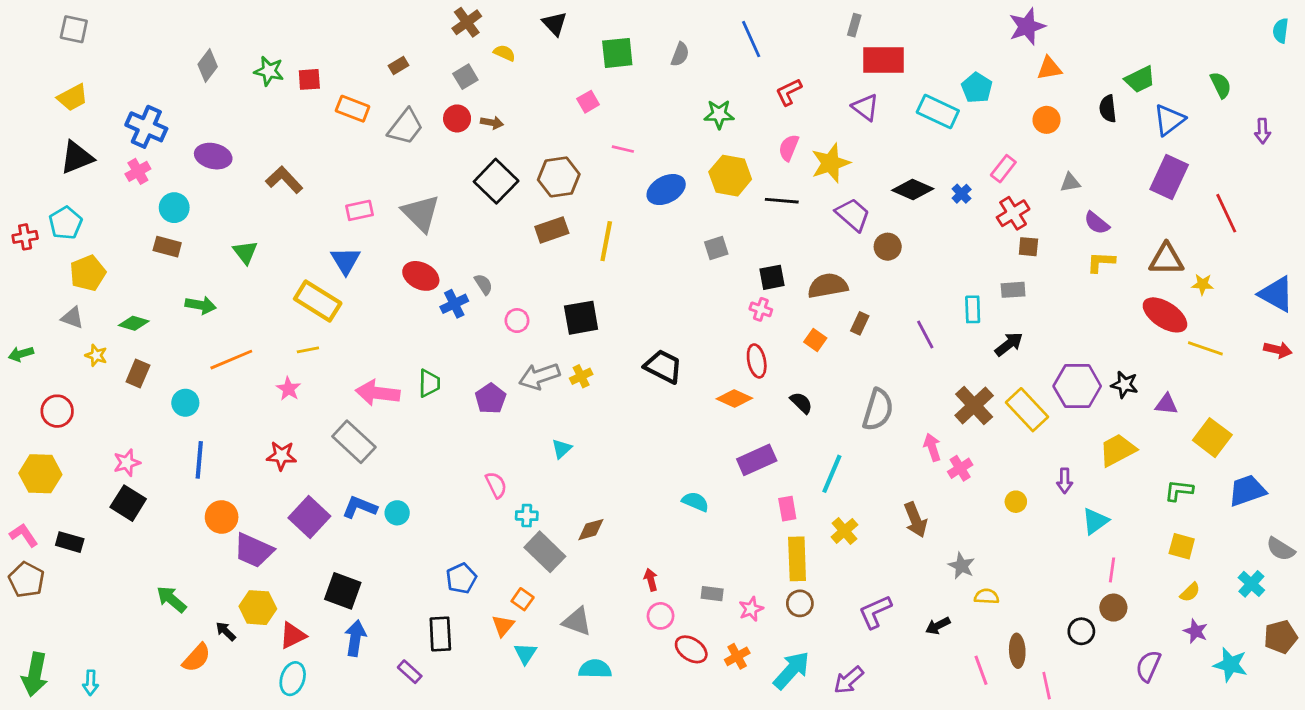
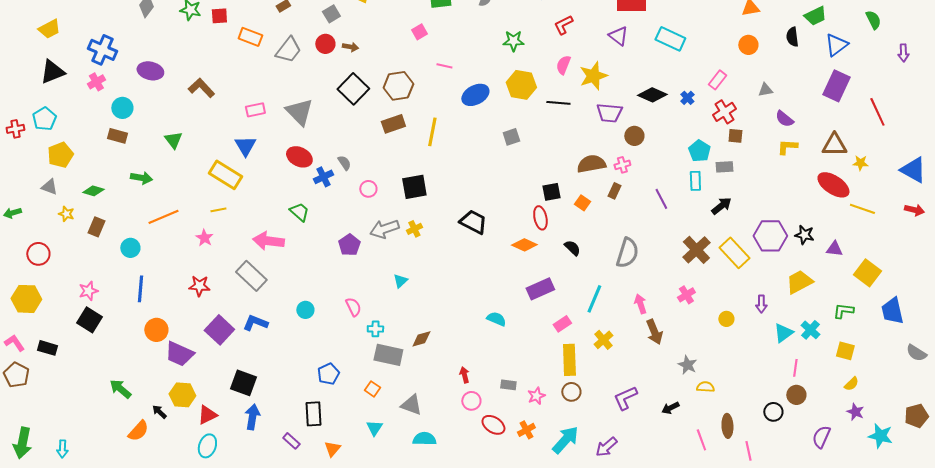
cyan pentagon: (977, 88) -> (699, 151), moved
purple trapezoid: (853, 215) -> (609, 113), turned 144
black square: (772, 277) -> (551, 192), moved
pink cross: (761, 309) -> (622, 165), moved, turned -35
green trapezoid: (429, 383) -> (299, 212), moved, turned -50
pink arrow: (932, 447) -> (640, 304), moved
blue trapezoid: (1247, 491) -> (892, 311), turned -84
pink rectangle: (787, 509) -> (562, 324), turned 66
cyan circle: (397, 513) -> (305, 310), moved
gray rectangle: (545, 552) -> (388, 355), turned -32
cyan cross: (1251, 584) -> (810, 330), moved
orange triangle: (503, 626) -> (332, 449), moved

